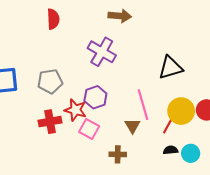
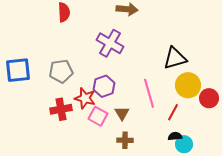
yellow circle: (181, 111) -> (188, 85), moved
brown triangle: (132, 126) -> (122, 113), moved
cyan circle: (191, 153) -> (184, 144), moved

